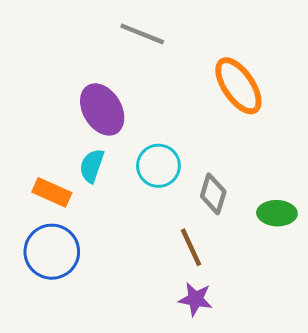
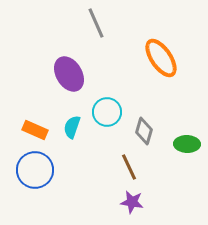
gray line: (142, 34) -> (96, 23), turned 44
cyan semicircle: (92, 166) -> (72, 127), moved

